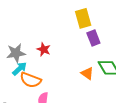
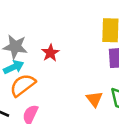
orange semicircle: (31, 80) -> (23, 85), turned 105

